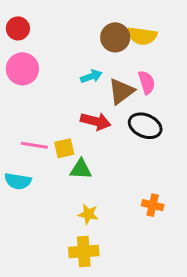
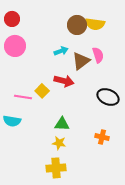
black ellipse: (145, 126) -> (108, 97), moved
yellow square: (64, 148) -> (42, 91), moved, turned -32
green triangle: (81, 169) -> (62, 124), moved

